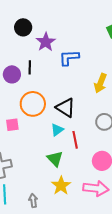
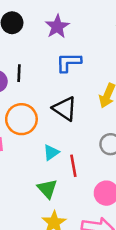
purple star: (46, 42) -> (57, 26), moved
black triangle: (66, 108) -> (65, 109), moved

